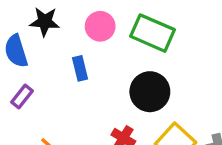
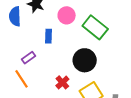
purple rectangle: (22, 97) -> (28, 58), moved

